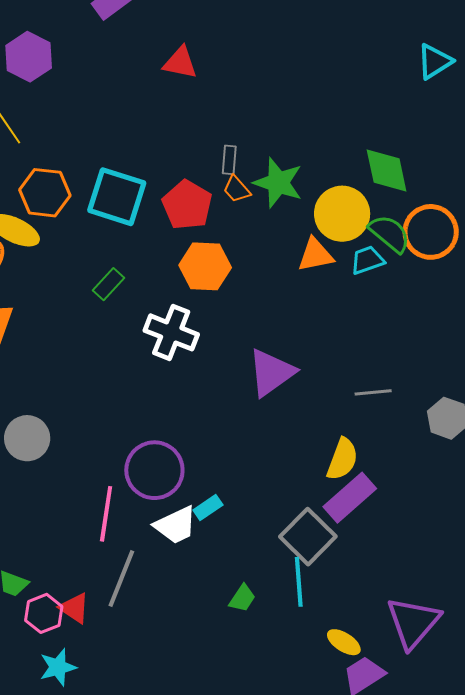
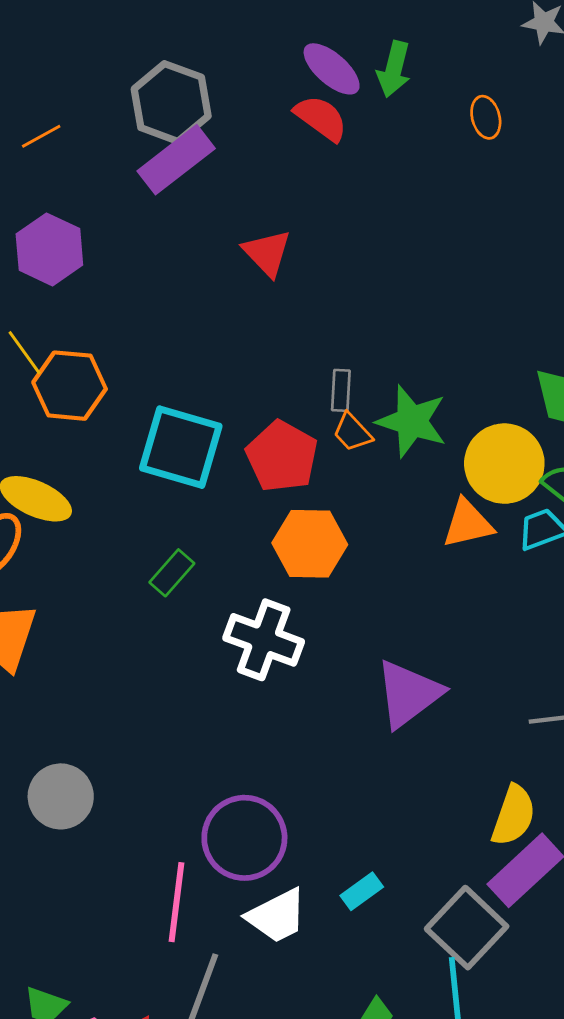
red triangle: (180, 63) -> (267, 253), turned 36
orange hexagon: (45, 193) -> (70, 386), moved
cyan rectangle: (208, 507) -> (362, 891), moved

